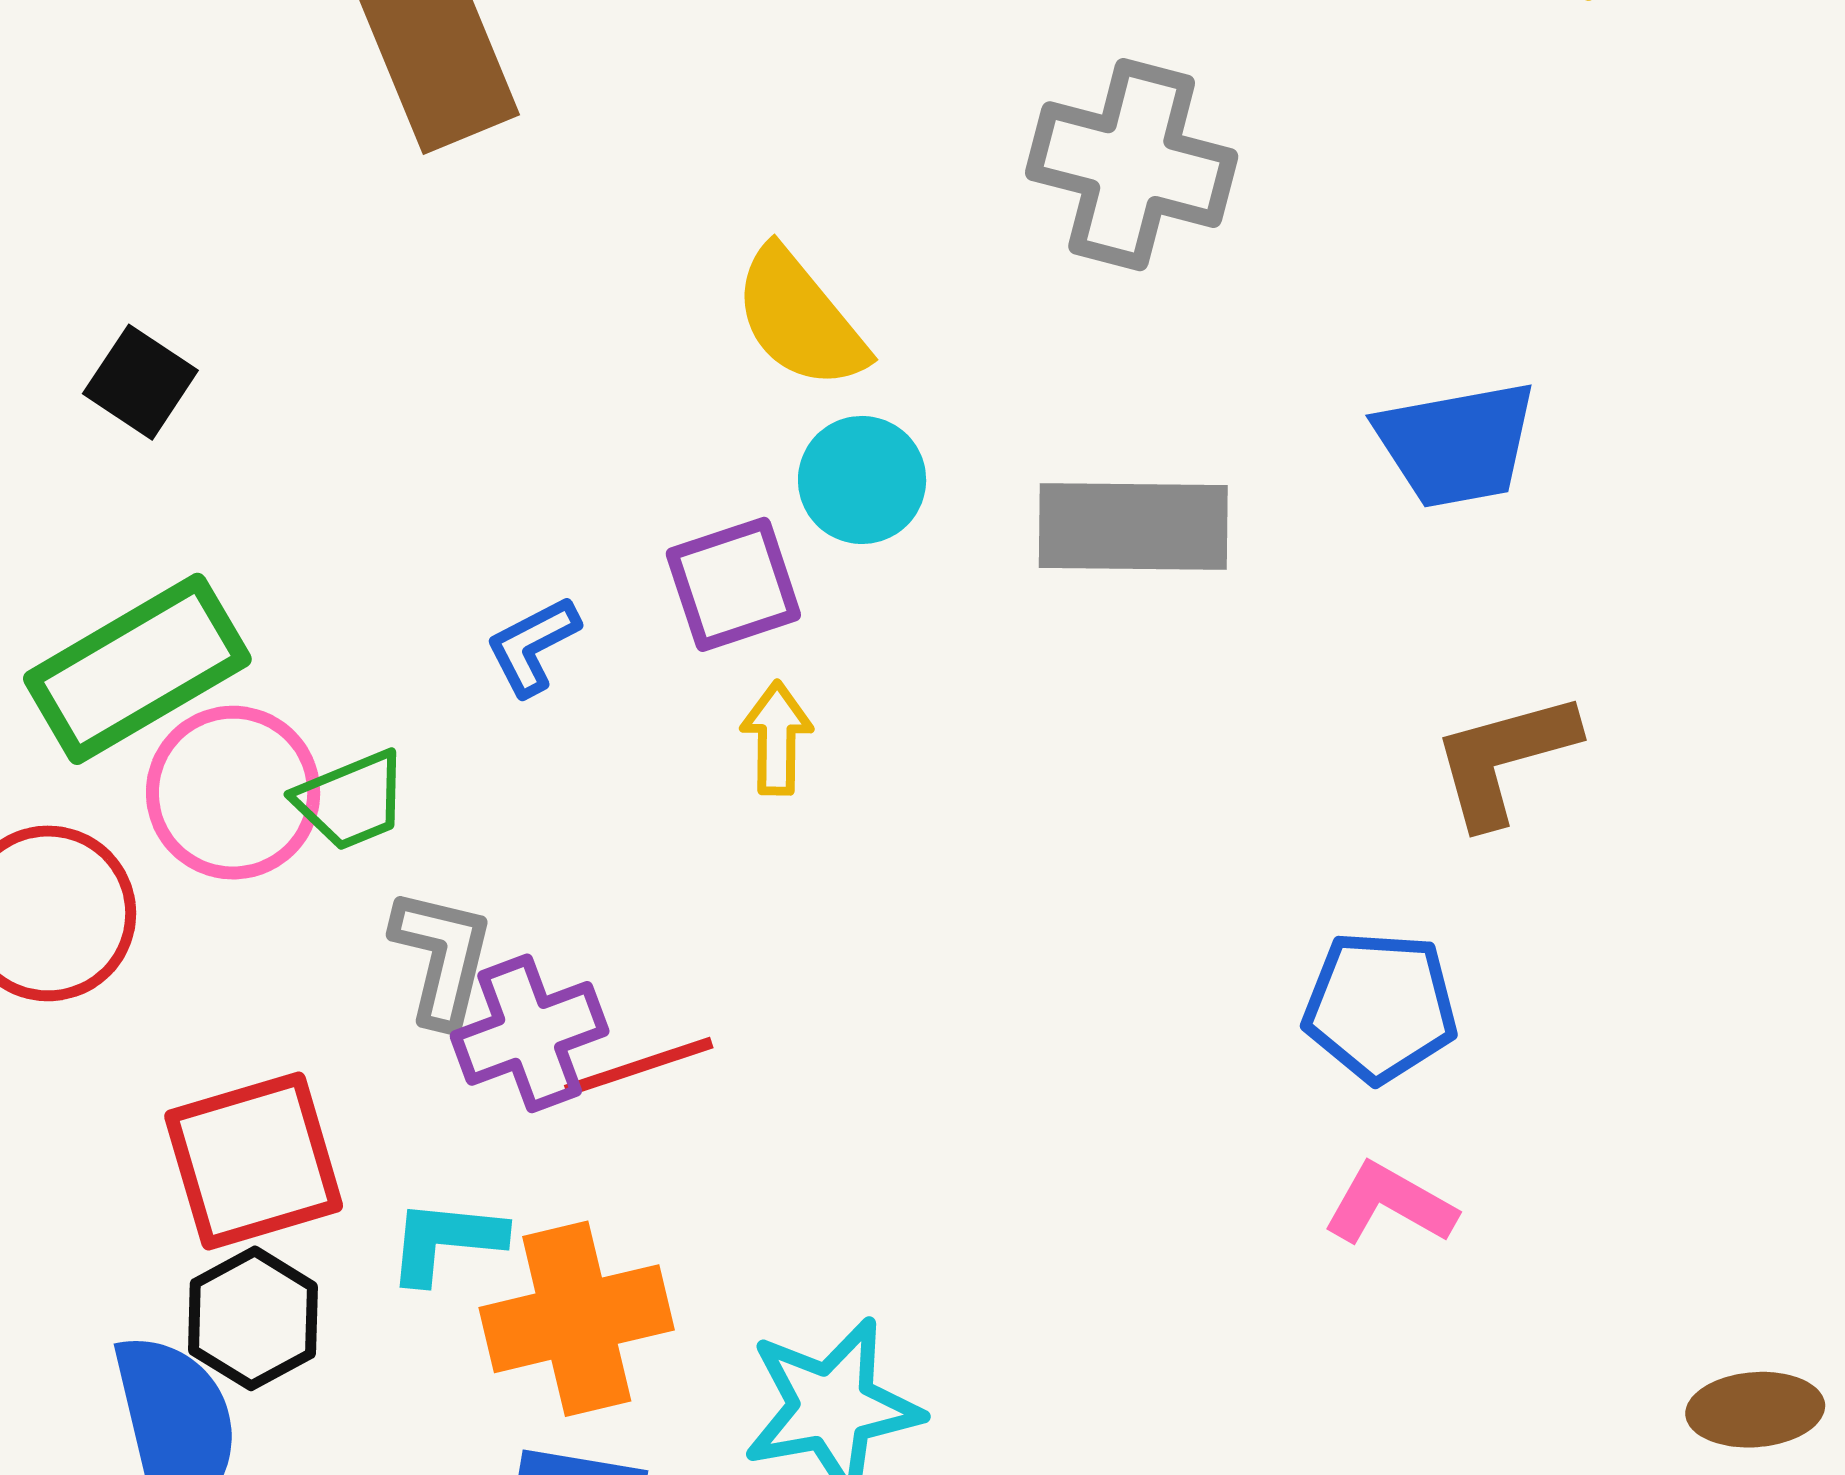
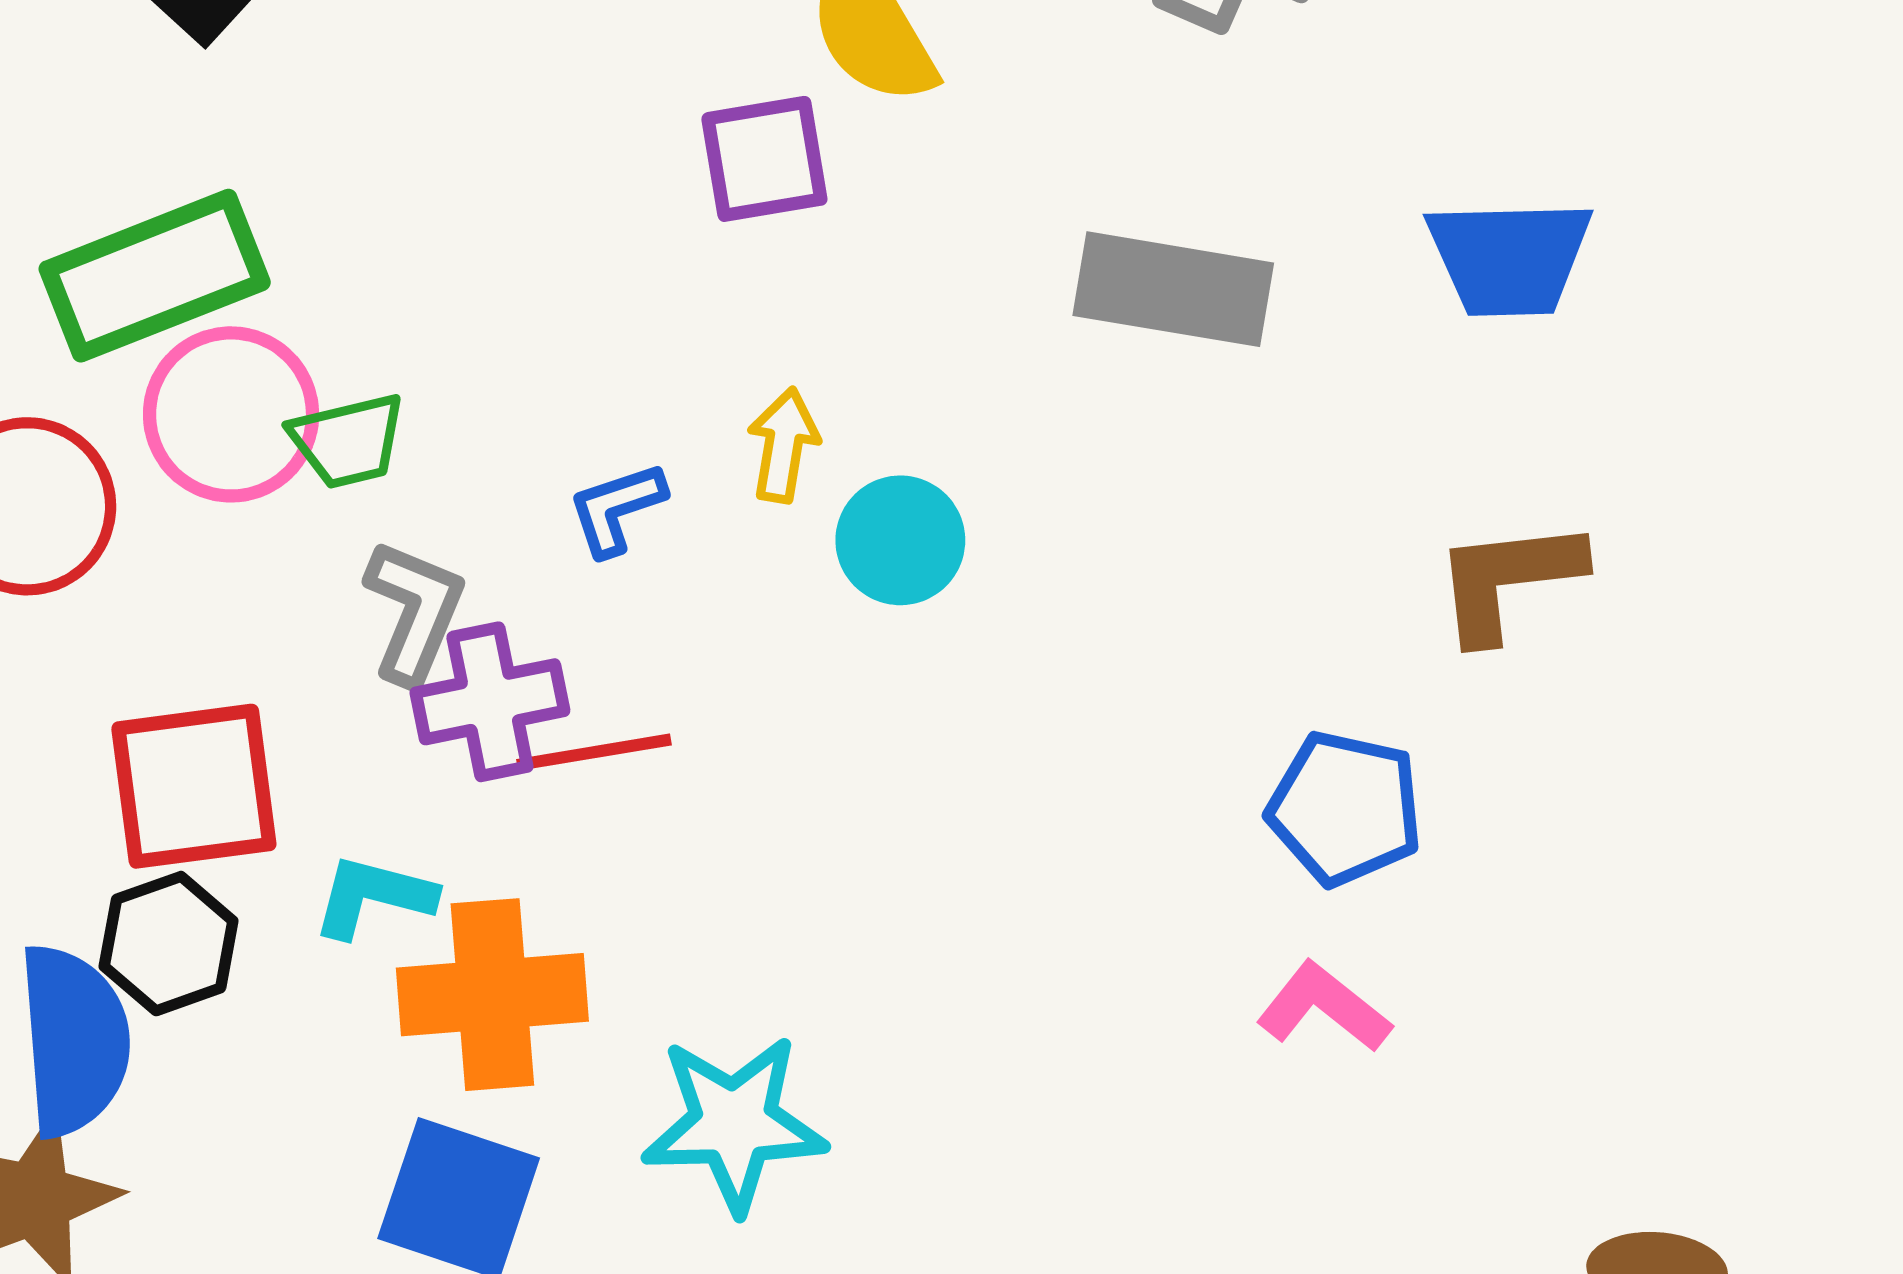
cyan circle: (862, 480) -> (900, 540), moved
purple square: (733, 584) -> (764, 159), moved
blue L-shape: (533, 646) -> (617, 509), moved

